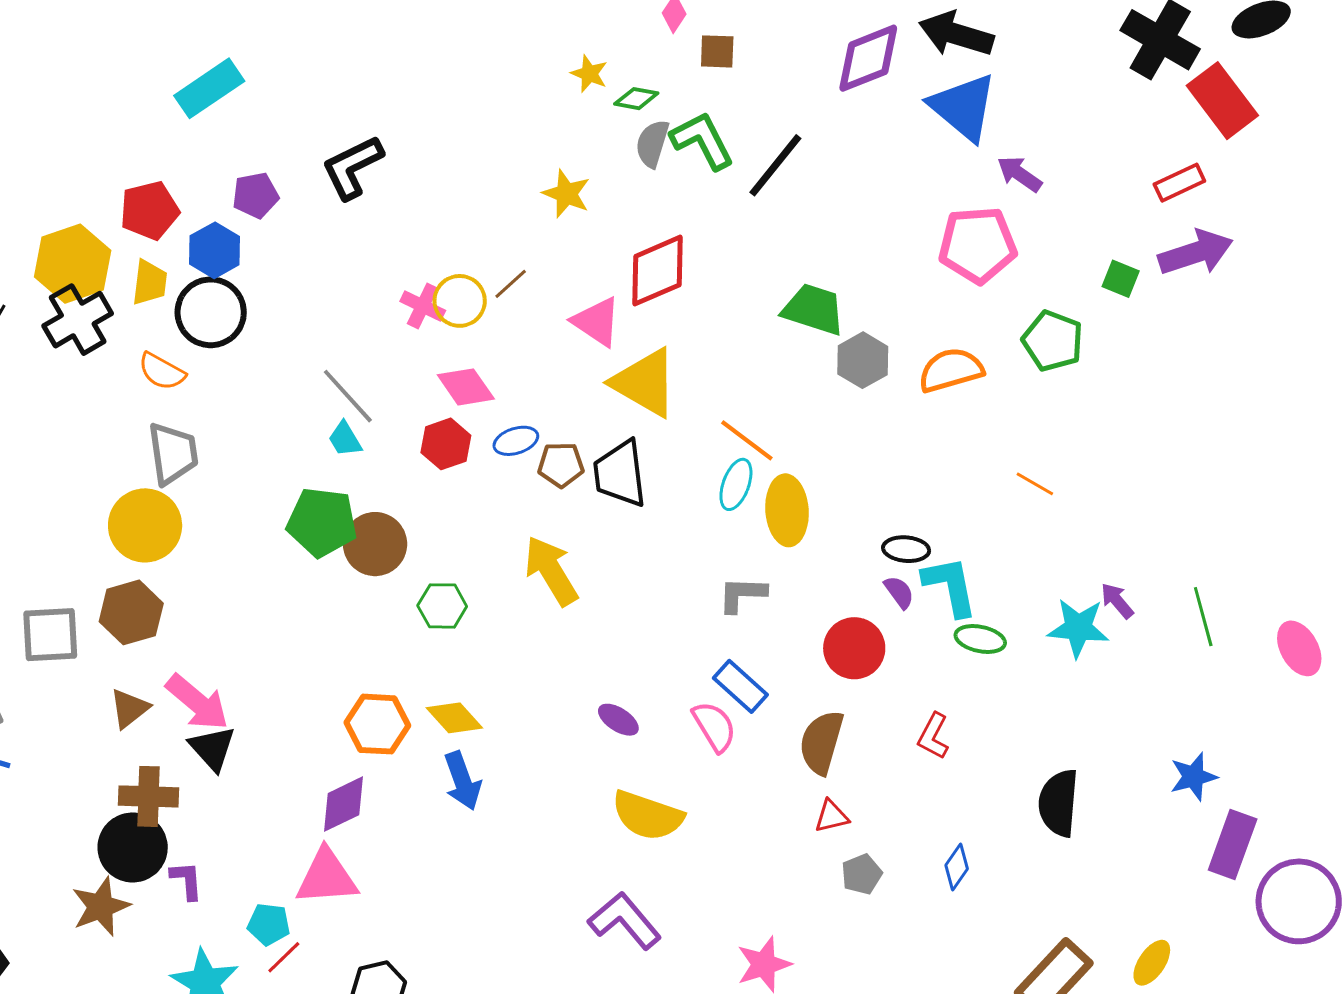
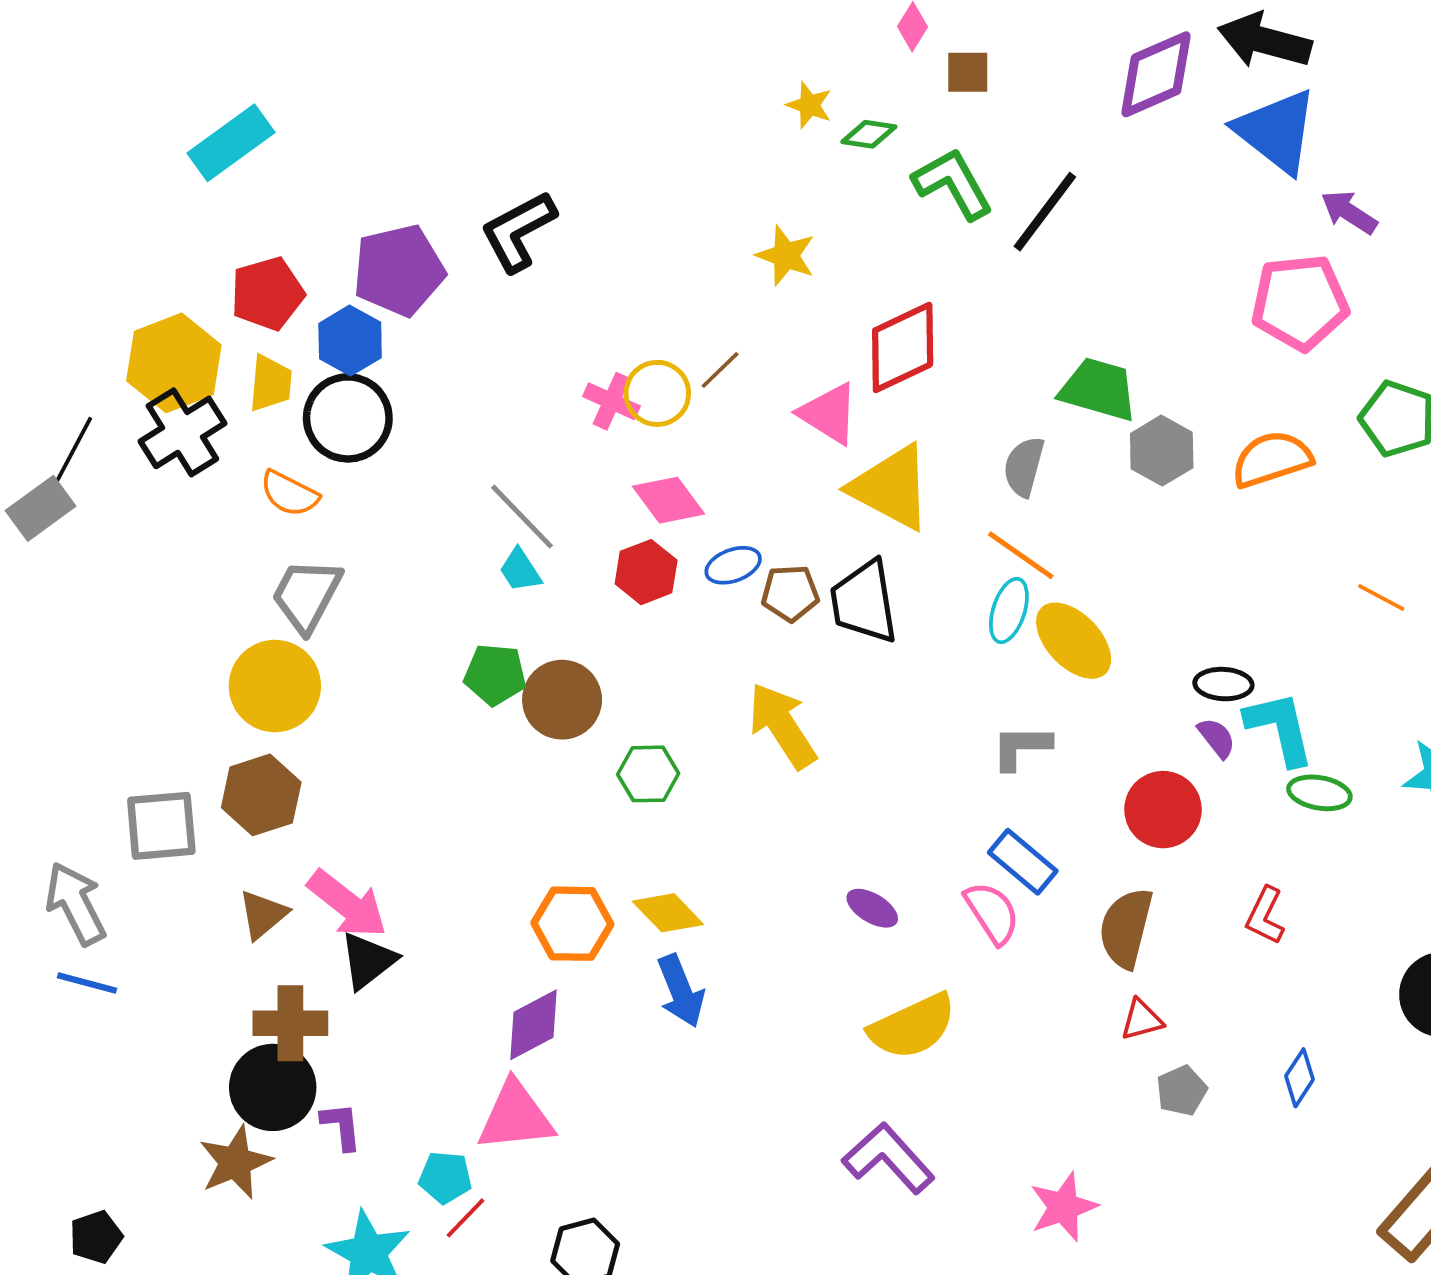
cyan rectangle: (209, 88) -> (231, 143), moved
gray semicircle: (652, 144) -> (1024, 467), moved
purple pentagon: (255, 195) -> (399, 270), size x1.6
gray trapezoid: (173, 453) -> (307, 595), turned -142
yellow ellipse: (787, 510) -> (1074, 641), turned -38
green pentagon: (322, 522) -> (495, 675), size x0.7
black triangle: (212, 748) -> (368, 961), turned 36
yellow semicircle: (648, 816) -> (913, 1026), turned -42

